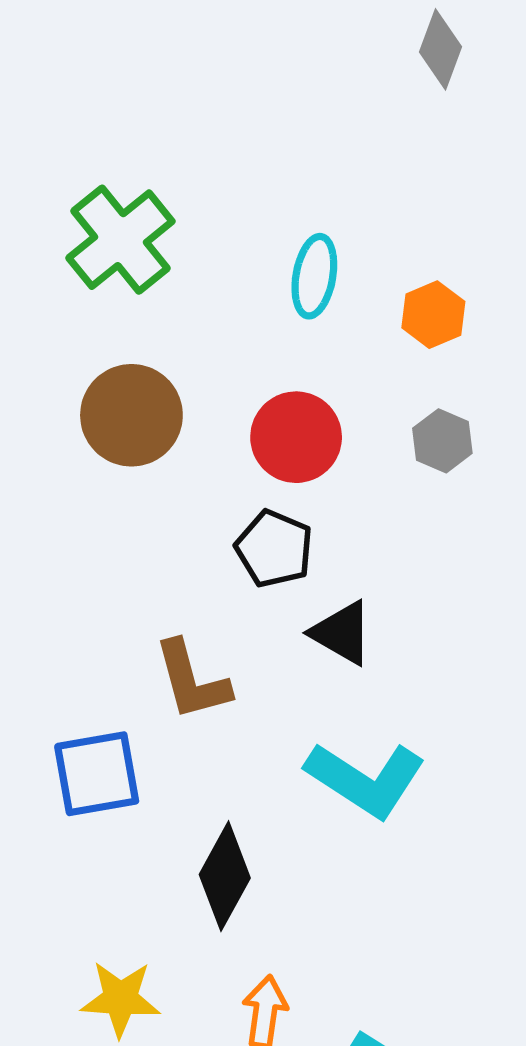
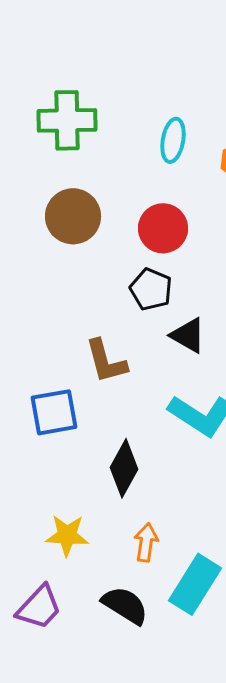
green cross: (120, 240) -> (67, 120), turned 38

